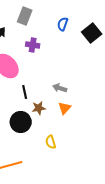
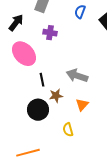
gray arrow: (60, 88) -> (77, 76), size x1.5
orange triangle: (65, 108) -> (82, 105), moved

